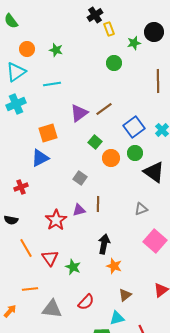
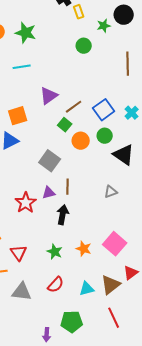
green star: (56, 50) -> (26, 33), size x1.5
brown line: (104, 109) -> (74, 107), moved
gray square: (80, 178) -> (50, 161), size x1.5
pink square: (155, 241) -> (115, 244), moved
black arrow: (104, 244) -> (63, 215), moved
red triangle: (50, 258) -> (19, 253), moved
green star: (73, 267) -> (55, 252), moved
brown triangle: (125, 295) -> (111, 285), moved, size x1.5
cyan triangle: (117, 318) -> (87, 289), moved

